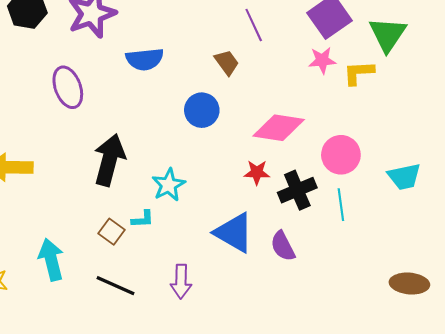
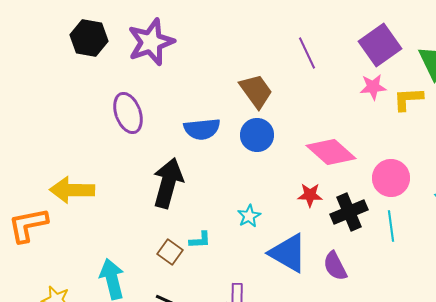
blue semicircle: (145, 59) -> (202, 129), moved
brown trapezoid: (227, 62) -> (256, 91), moved, size x1.4
pink diamond: (279, 128) -> (331, 152), turned 33
cyan star: (169, 185) -> (249, 216), moved, size x0.7

